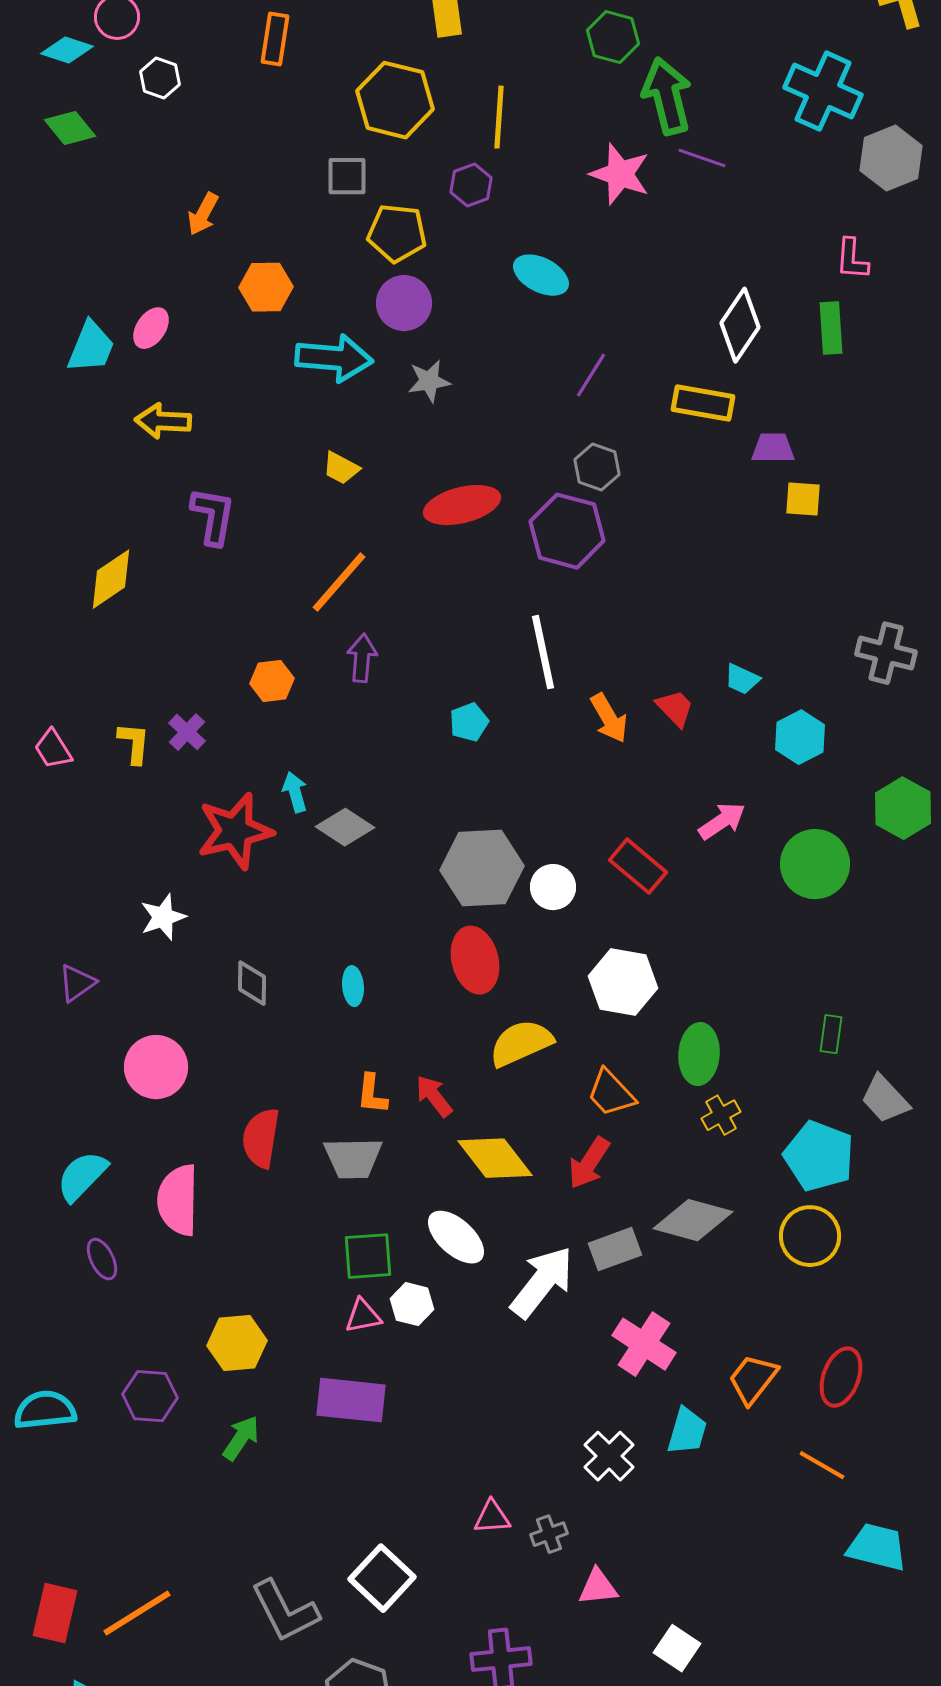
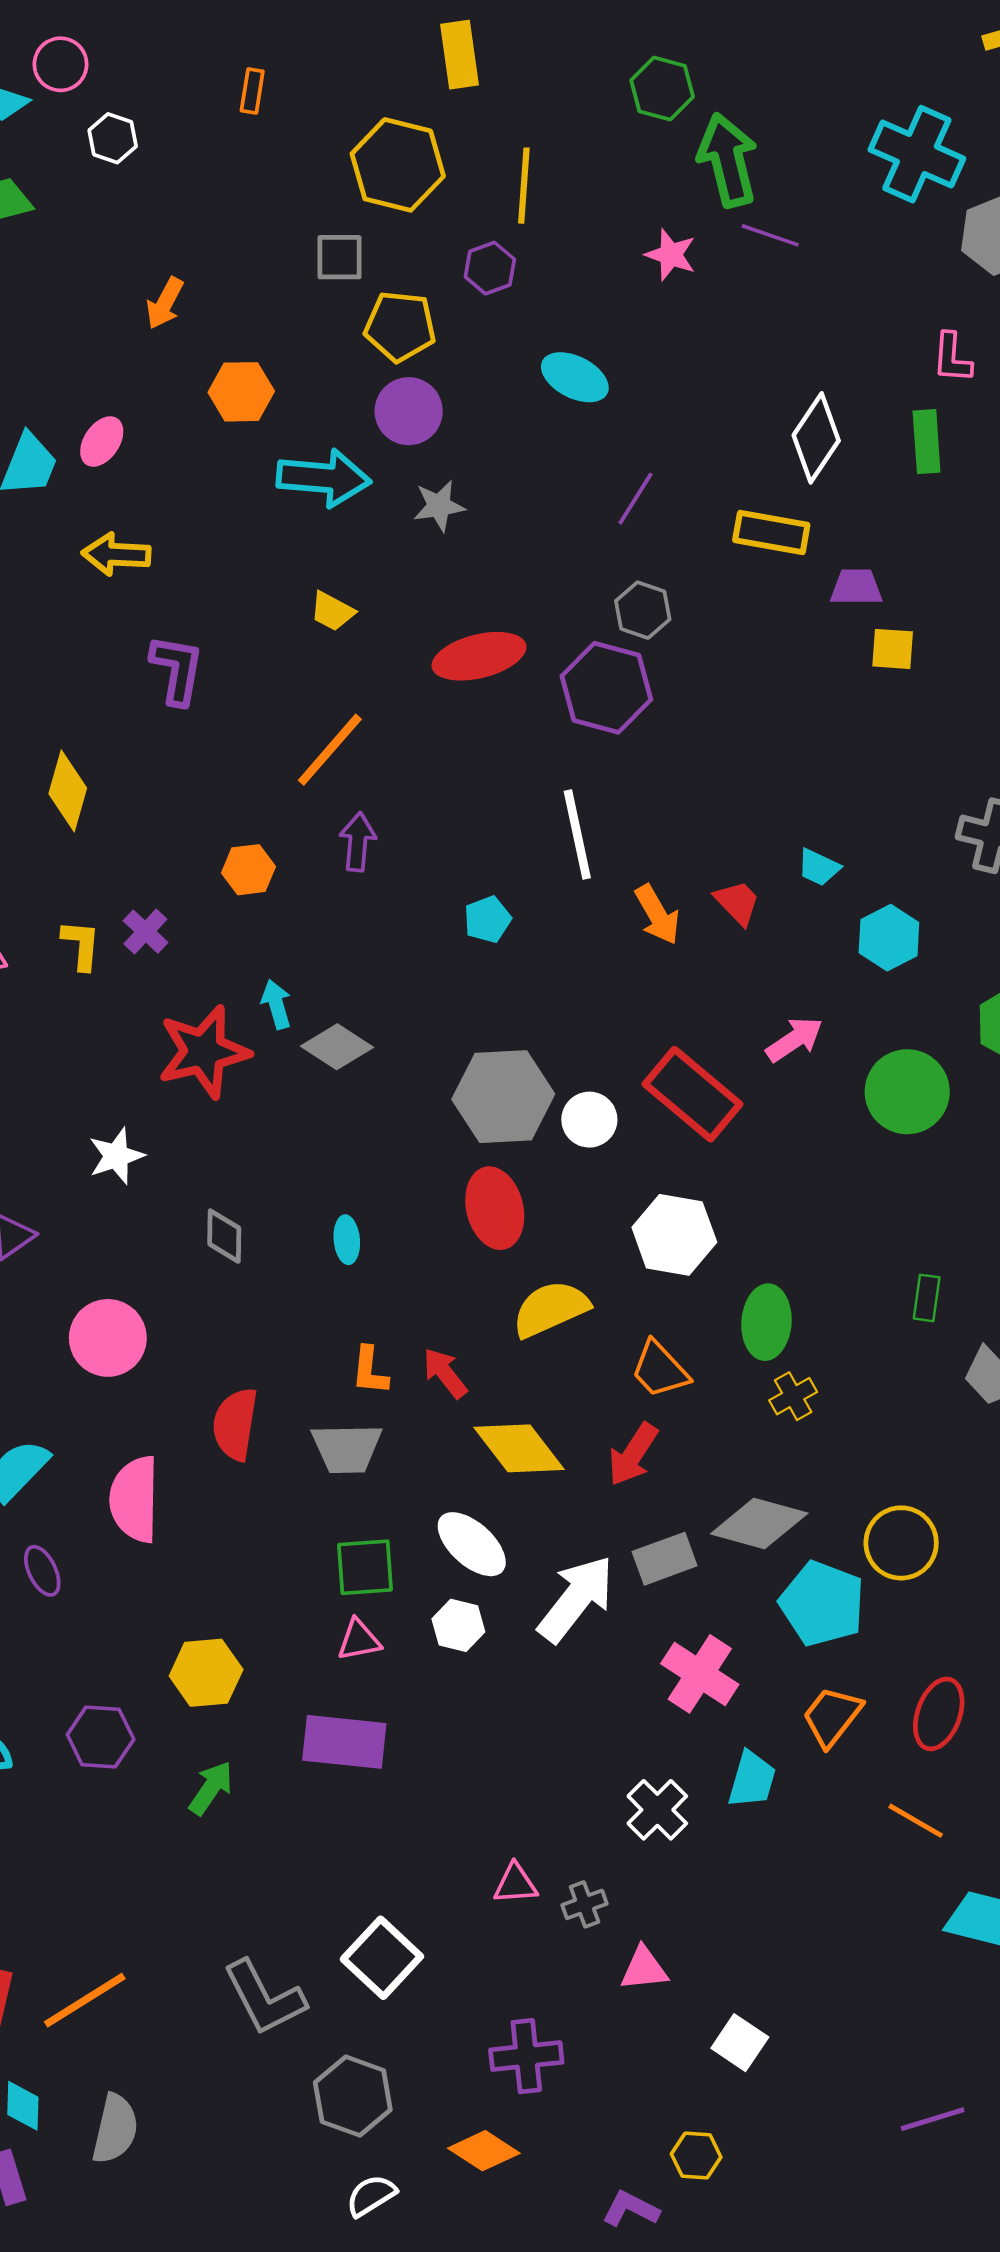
orange rectangle: (275, 39) -> (252, 91), size x0.7
pink star: (620, 174) -> (671, 255), size x0.7
yellow diamond: (111, 579) -> (68, 791), moved, turned -40
red rectangle: (638, 866) -> (692, 1094), size x1.4
cyan pentagon: (819, 1156) -> (822, 1604), moved
white hexagon: (412, 1304) -> (458, 1625), moved

